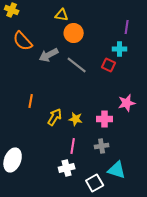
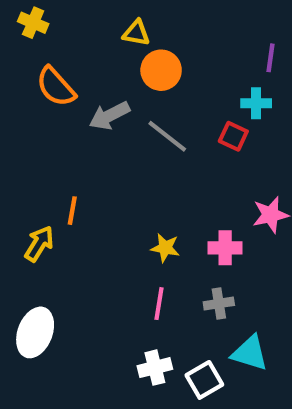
yellow arrow: (55, 117) -> (39, 244), moved
white cross: (67, 168) -> (155, 368), moved

